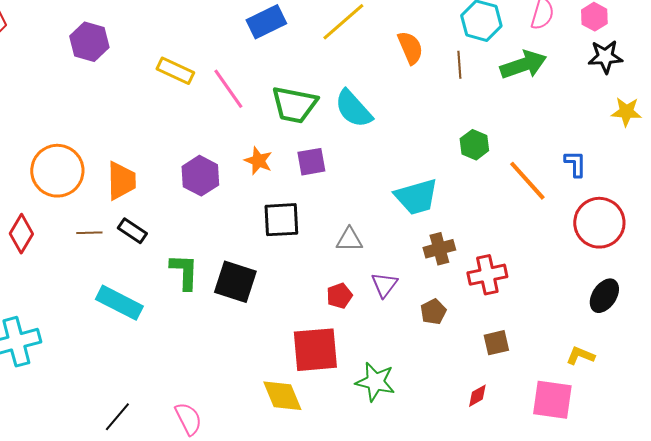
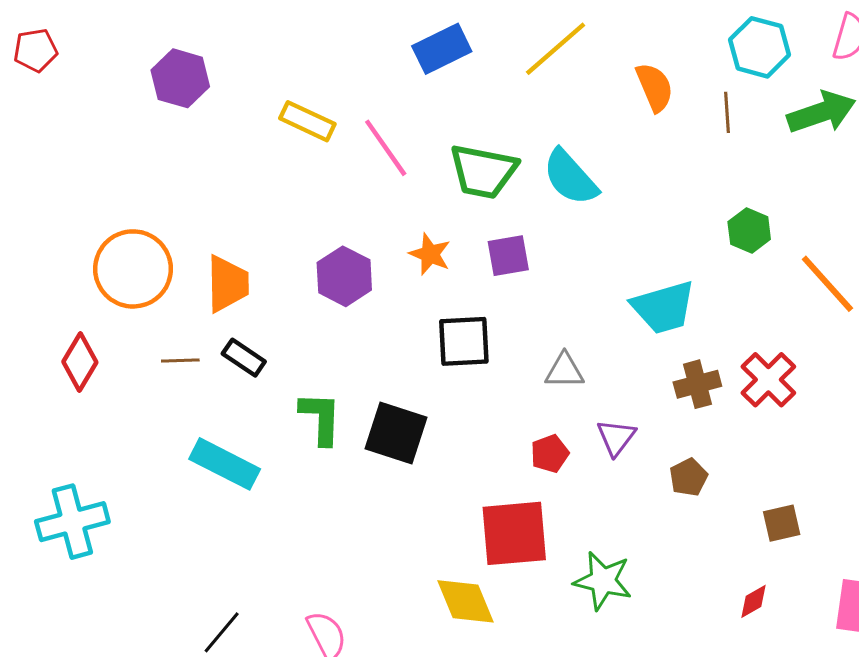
red cross: (487, 275) -> (768, 380), moved, turned -33

